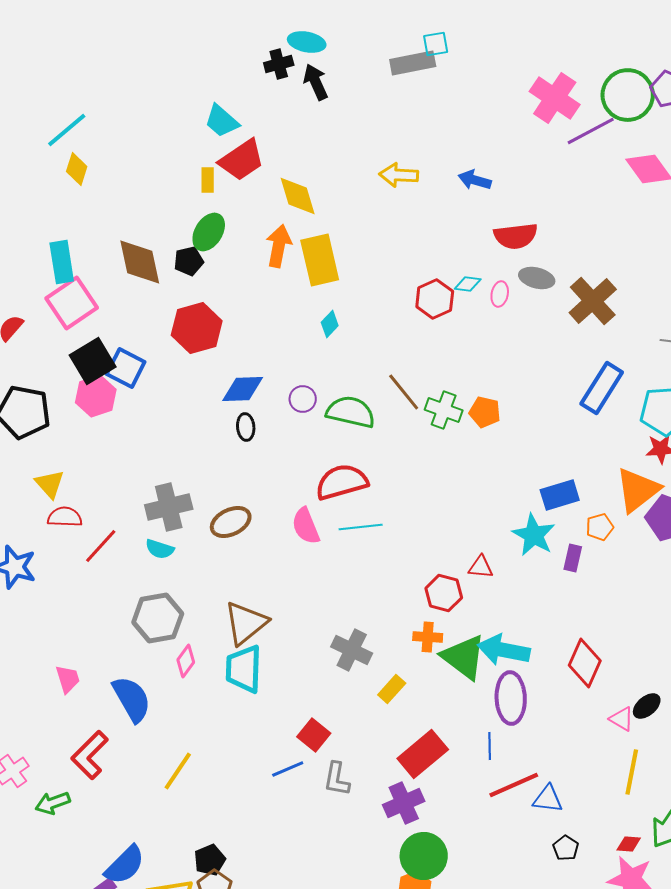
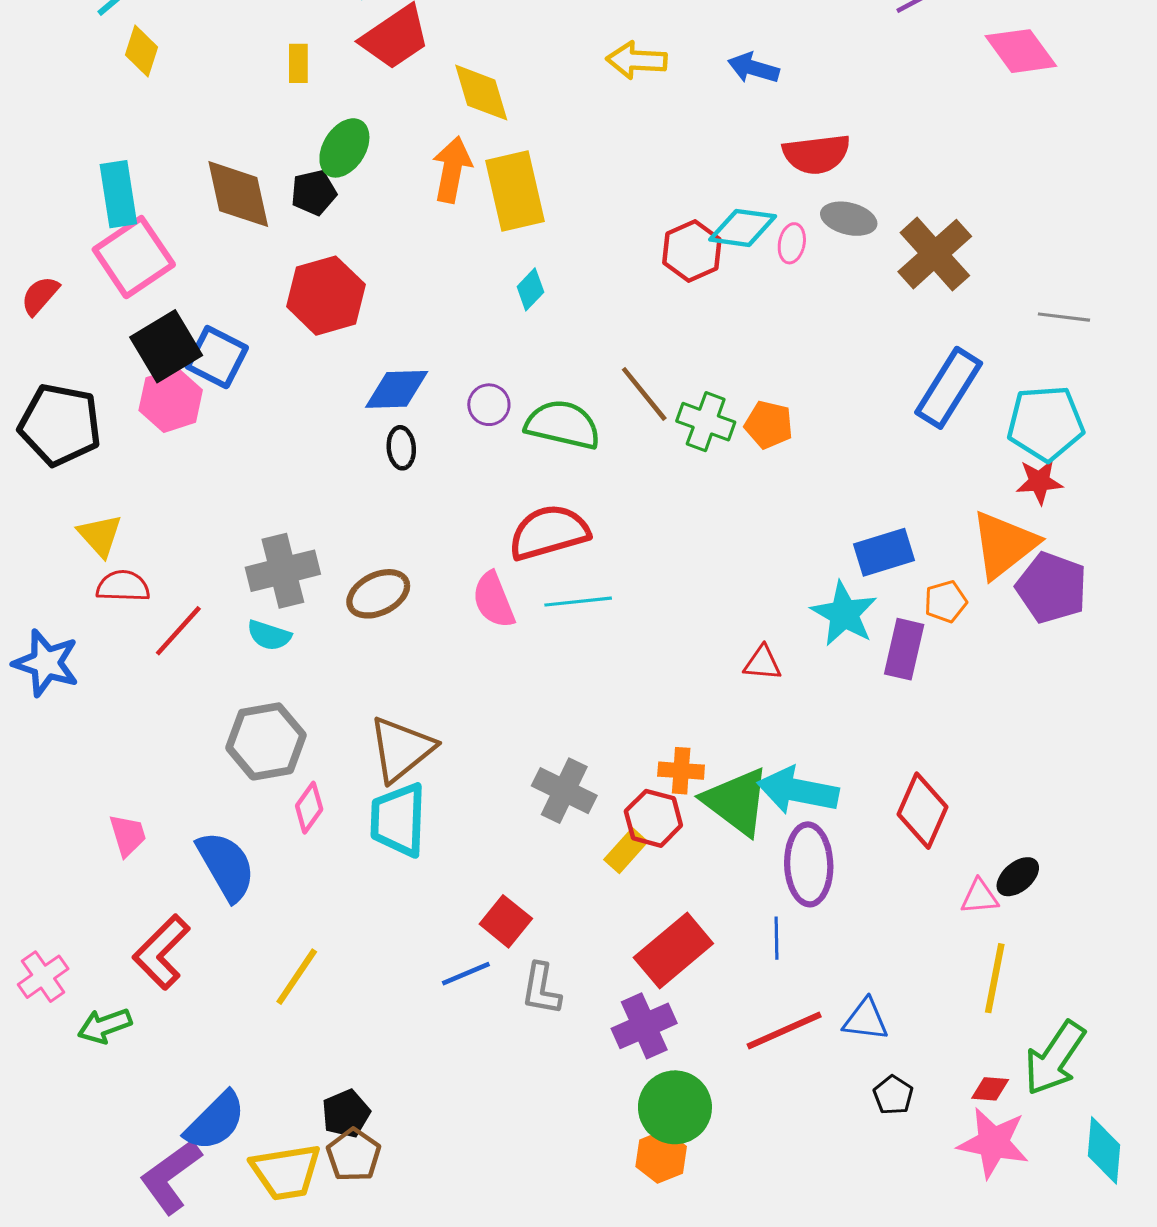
yellow rectangle: (208, 180) -> (298, 63), moved
cyan diamond: (468, 284) -> (743, 228), size x1.6
purple rectangle: (573, 558) -> (904, 649), size x1.4
red hexagon: (444, 593) -> (653, 818), moved
pink triangle: (622, 719) -> (979, 897), turned -36
red line: (514, 785) -> (784, 1030), moved

